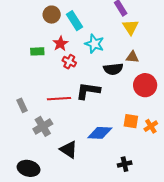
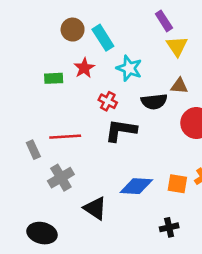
red cross: (69, 62) -> (108, 101), moved
red line: (59, 99) -> (65, 137), moved
orange square: (131, 121) -> (177, 184), moved

